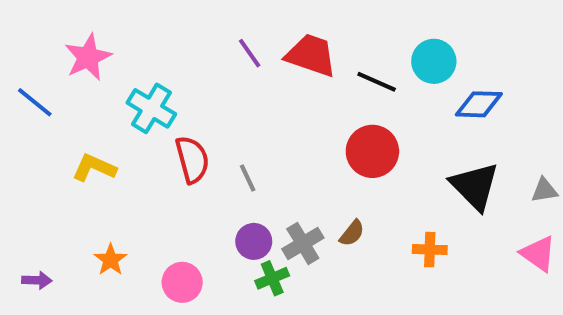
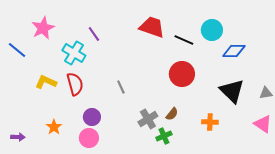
purple line: (250, 53) -> (94, 34), moved
red semicircle: (192, 160) -> (75, 84), moved
purple circle: (254, 241) -> (92, 117), moved
green cross: (272, 278) -> (164, 136), moved

